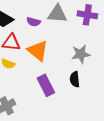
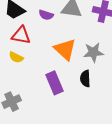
orange triangle: (38, 51) -> (65, 49), moved

